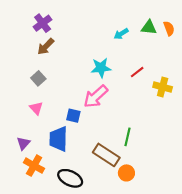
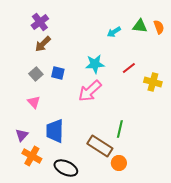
blue square: (73, 116) -> (58, 73), moved

